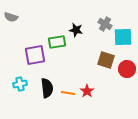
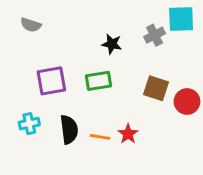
gray semicircle: (11, 17) -> (31, 25), moved
gray cross: (105, 24) -> (155, 35), turned 32
cyan square: (123, 37) -> (181, 19), moved
green rectangle: (57, 42) -> (99, 81), moved

